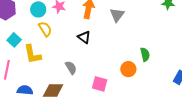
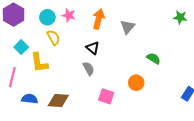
green semicircle: (145, 54) -> (154, 58), moved, turned -48
gray semicircle: (71, 68) -> (89, 69), moved

